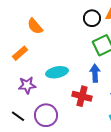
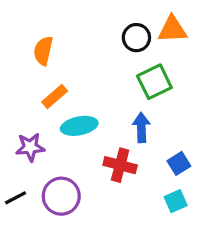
orange semicircle: (35, 26) -> (43, 51), turned 54
orange rectangle: (20, 53) -> (55, 96), moved
black line: (18, 116) -> (15, 198), turned -64

